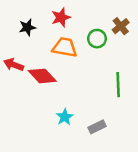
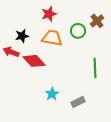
black star: (27, 27) -> (22, 36), moved

